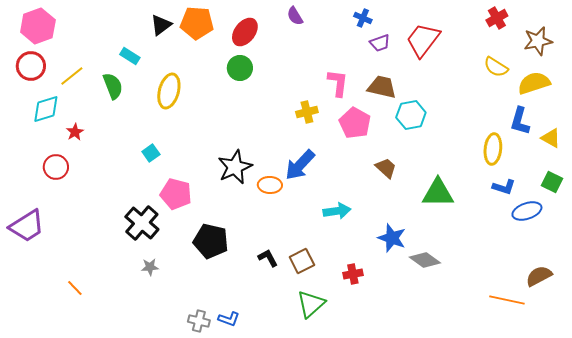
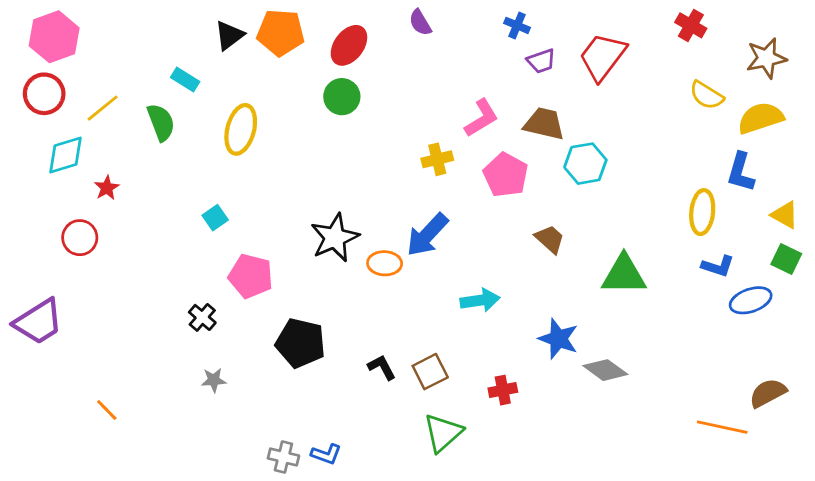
red cross: (497, 18) -> (691, 25), moved, turned -30
pink L-shape: (338, 83) -> (481, 118), turned 52
yellow triangle: (551, 138) -> (785, 215), moved
black cross: (142, 223) -> (202, 317), size x0.6

